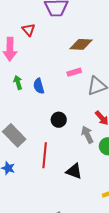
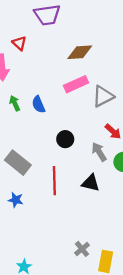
pink rectangle: (74, 72) -> (76, 84), size x1.5
black triangle: (74, 171) -> (91, 183), moved

